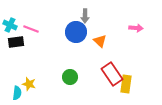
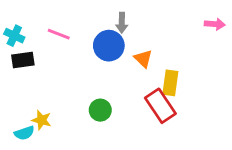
pink arrow: (136, 28) -> (215, 24), moved
pink line: (31, 29) -> (59, 34), moved
yellow rectangle: (126, 84) -> (170, 83), moved
cyan semicircle: (17, 93) -> (24, 133), turned 64

